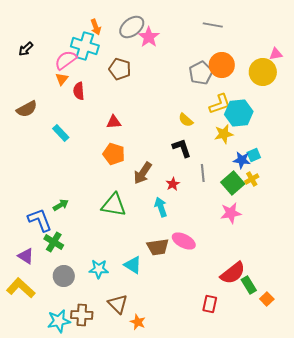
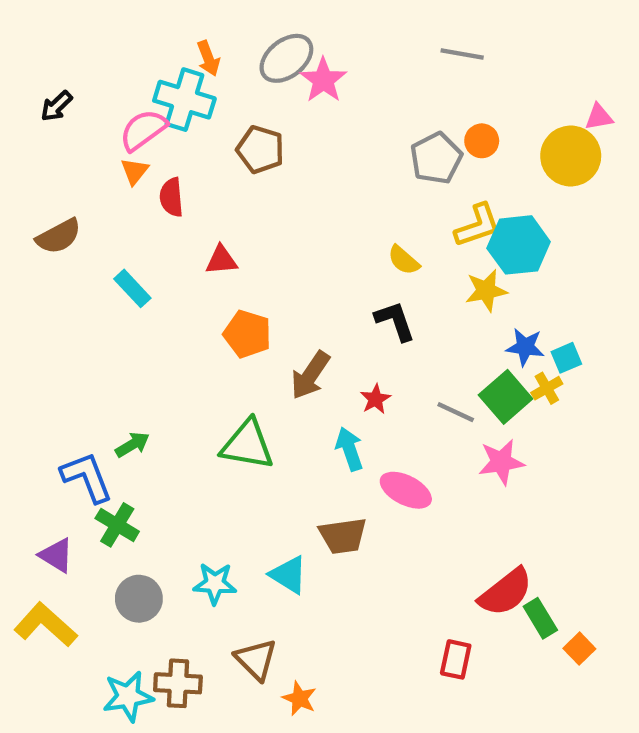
orange circle: (222, 65) -> (482, 141), size x0.6
red triangle: (114, 122) -> (221, 260), moved
cyan square: (254, 155) -> (566, 358), moved
gray line: (203, 173) -> (456, 412), moved, turned -60
pink ellipse: (184, 241) -> (406, 490), moved

